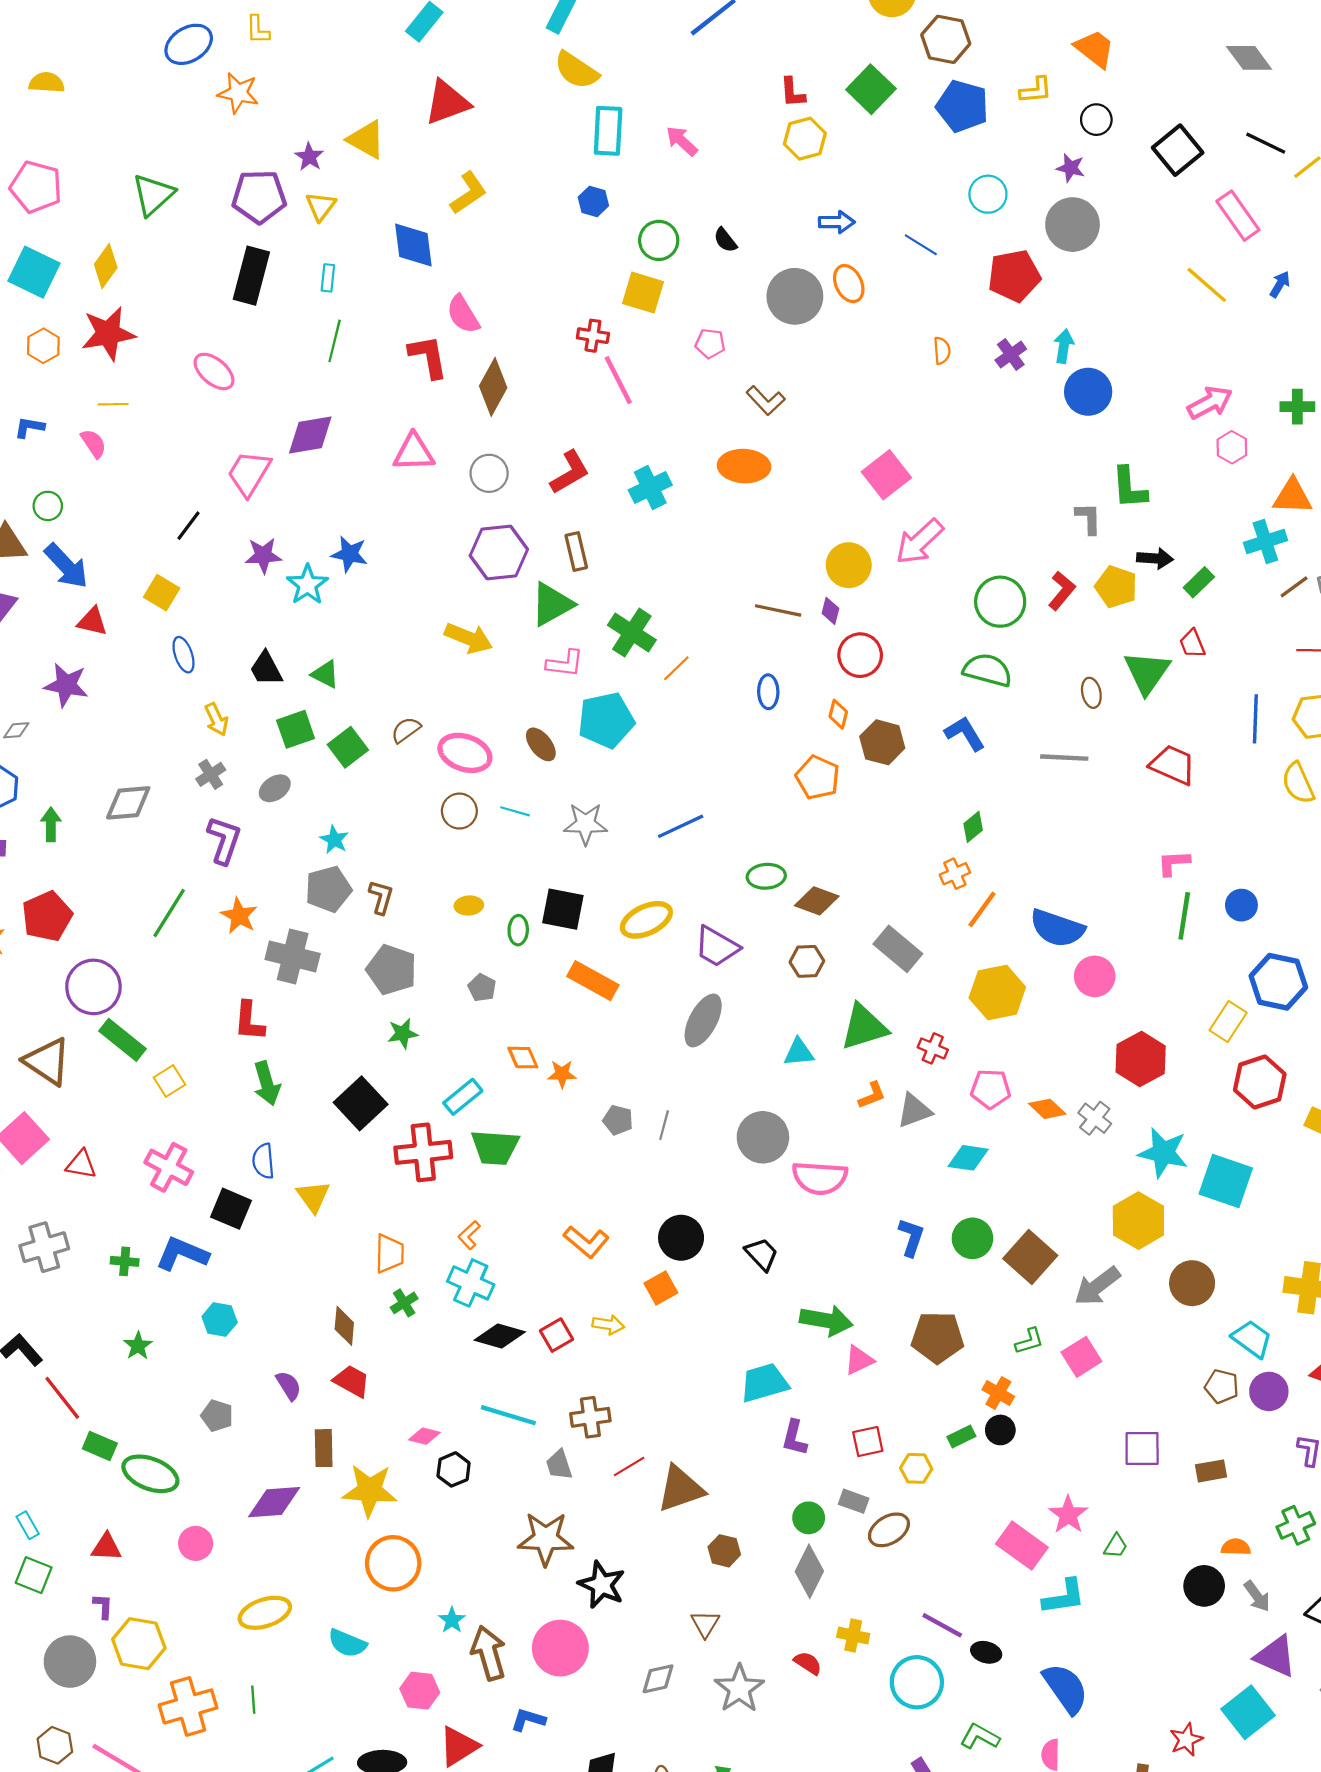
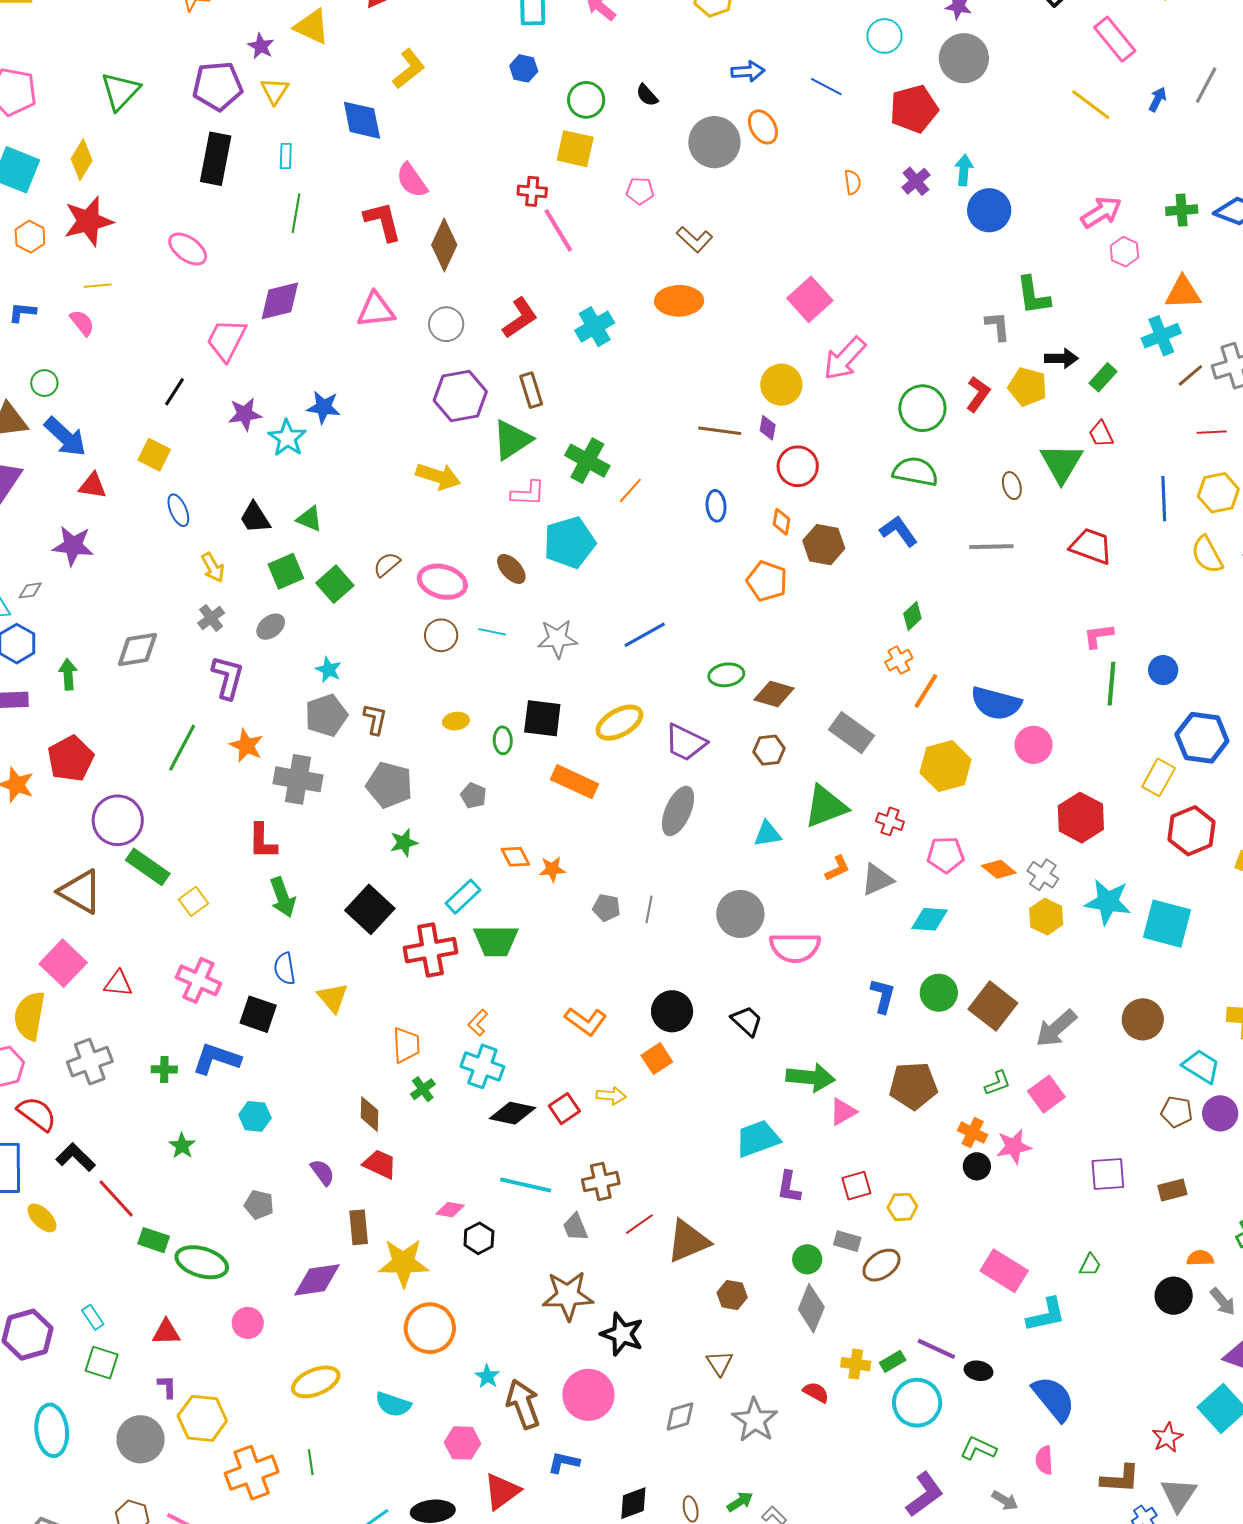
yellow hexagon: (1138, 1221) -> (1046, 917), moved, size x0.7
green rectangle: (961, 1436) -> (893, 1361), moved
pink star: (1068, 1515) -> (1014, 1147), moved, turned 30

